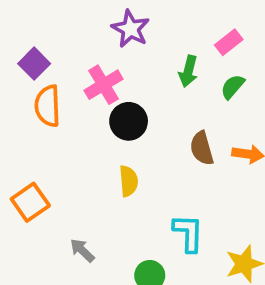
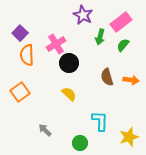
purple star: (130, 29) -> (83, 15), moved
pink rectangle: (229, 42) -> (121, 22), size x1.5
yellow semicircle: (129, 181) -> (69, 94), turned -42
orange square: (30, 202) -> (20, 92), moved

